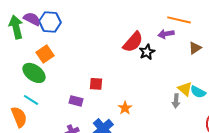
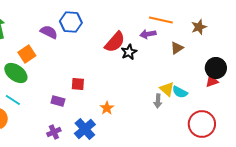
purple semicircle: (32, 19) -> (49, 32), moved
blue hexagon: (50, 22) -> (71, 22), moved

